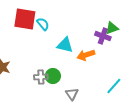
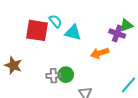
red square: (25, 19) -> (37, 30), moved
cyan triangle: (65, 45) -> (73, 32), moved

